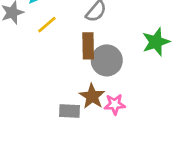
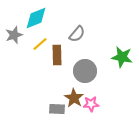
green star: (156, 42) -> (122, 57), turned 30
brown rectangle: (88, 46) -> (57, 55), moved

